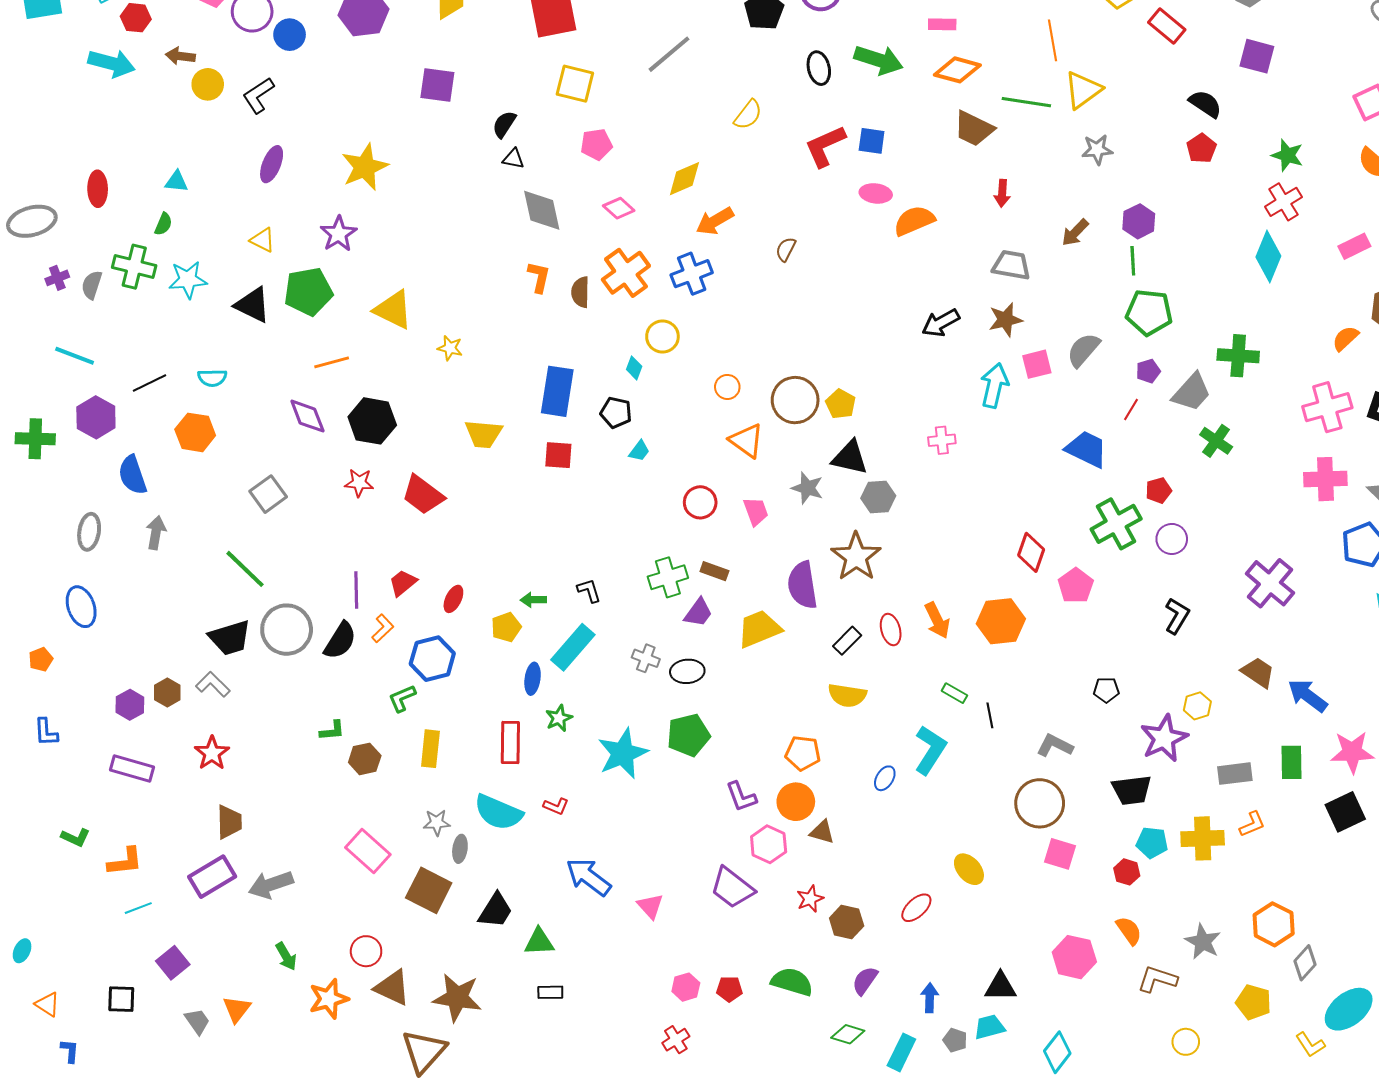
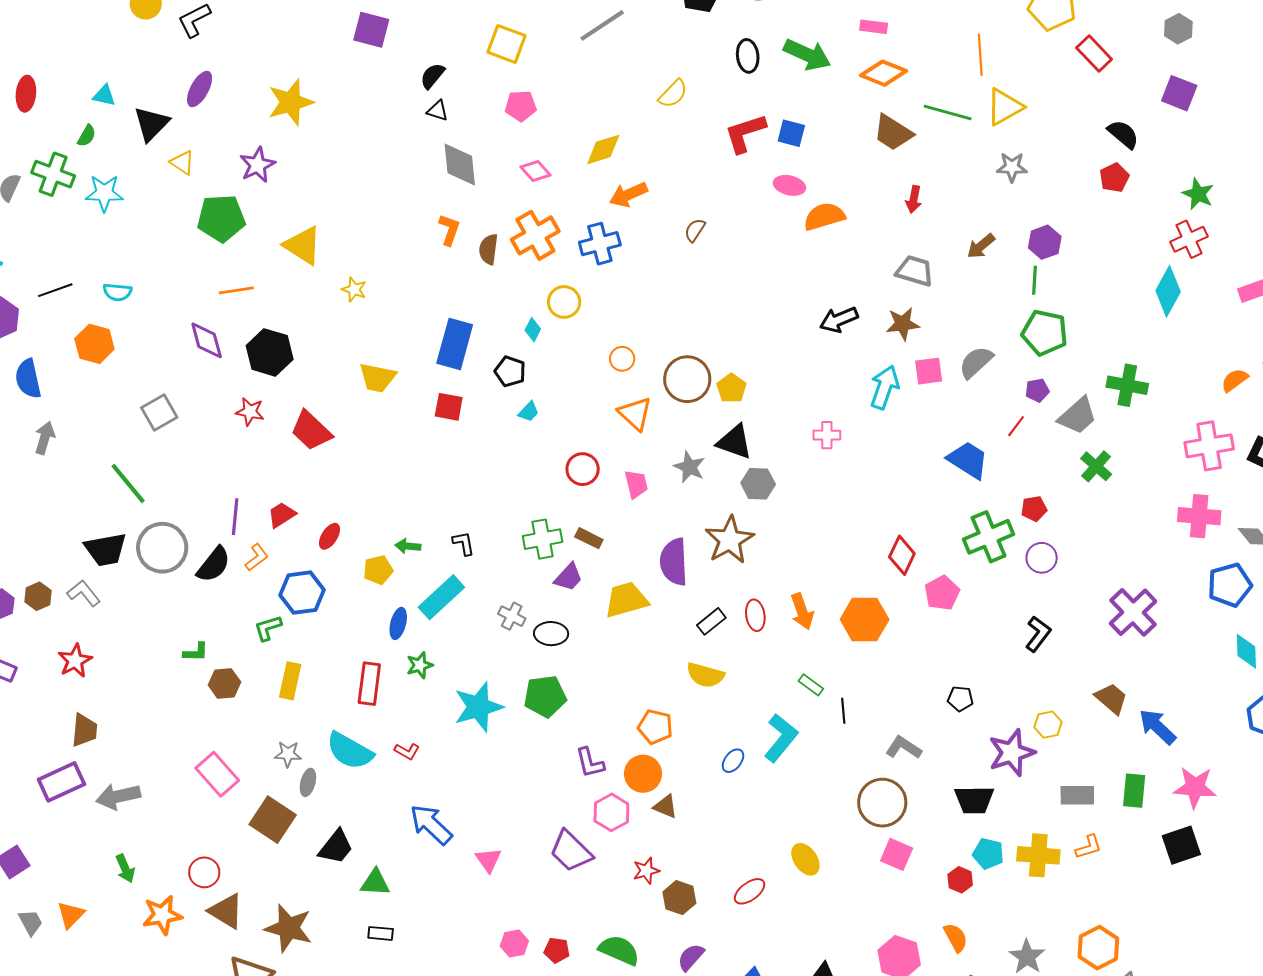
black triangle: (253, 305) -> (151, 124), moved, turned 42

